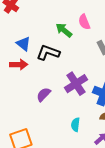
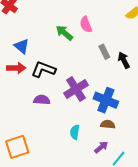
black L-shape: (48, 53) -> (43, 69), moved
purple semicircle: (44, 94) -> (42, 100), turned 49

